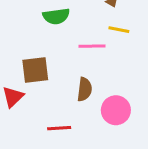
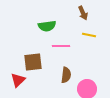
pink line: (92, 46) -> (61, 46), moved

